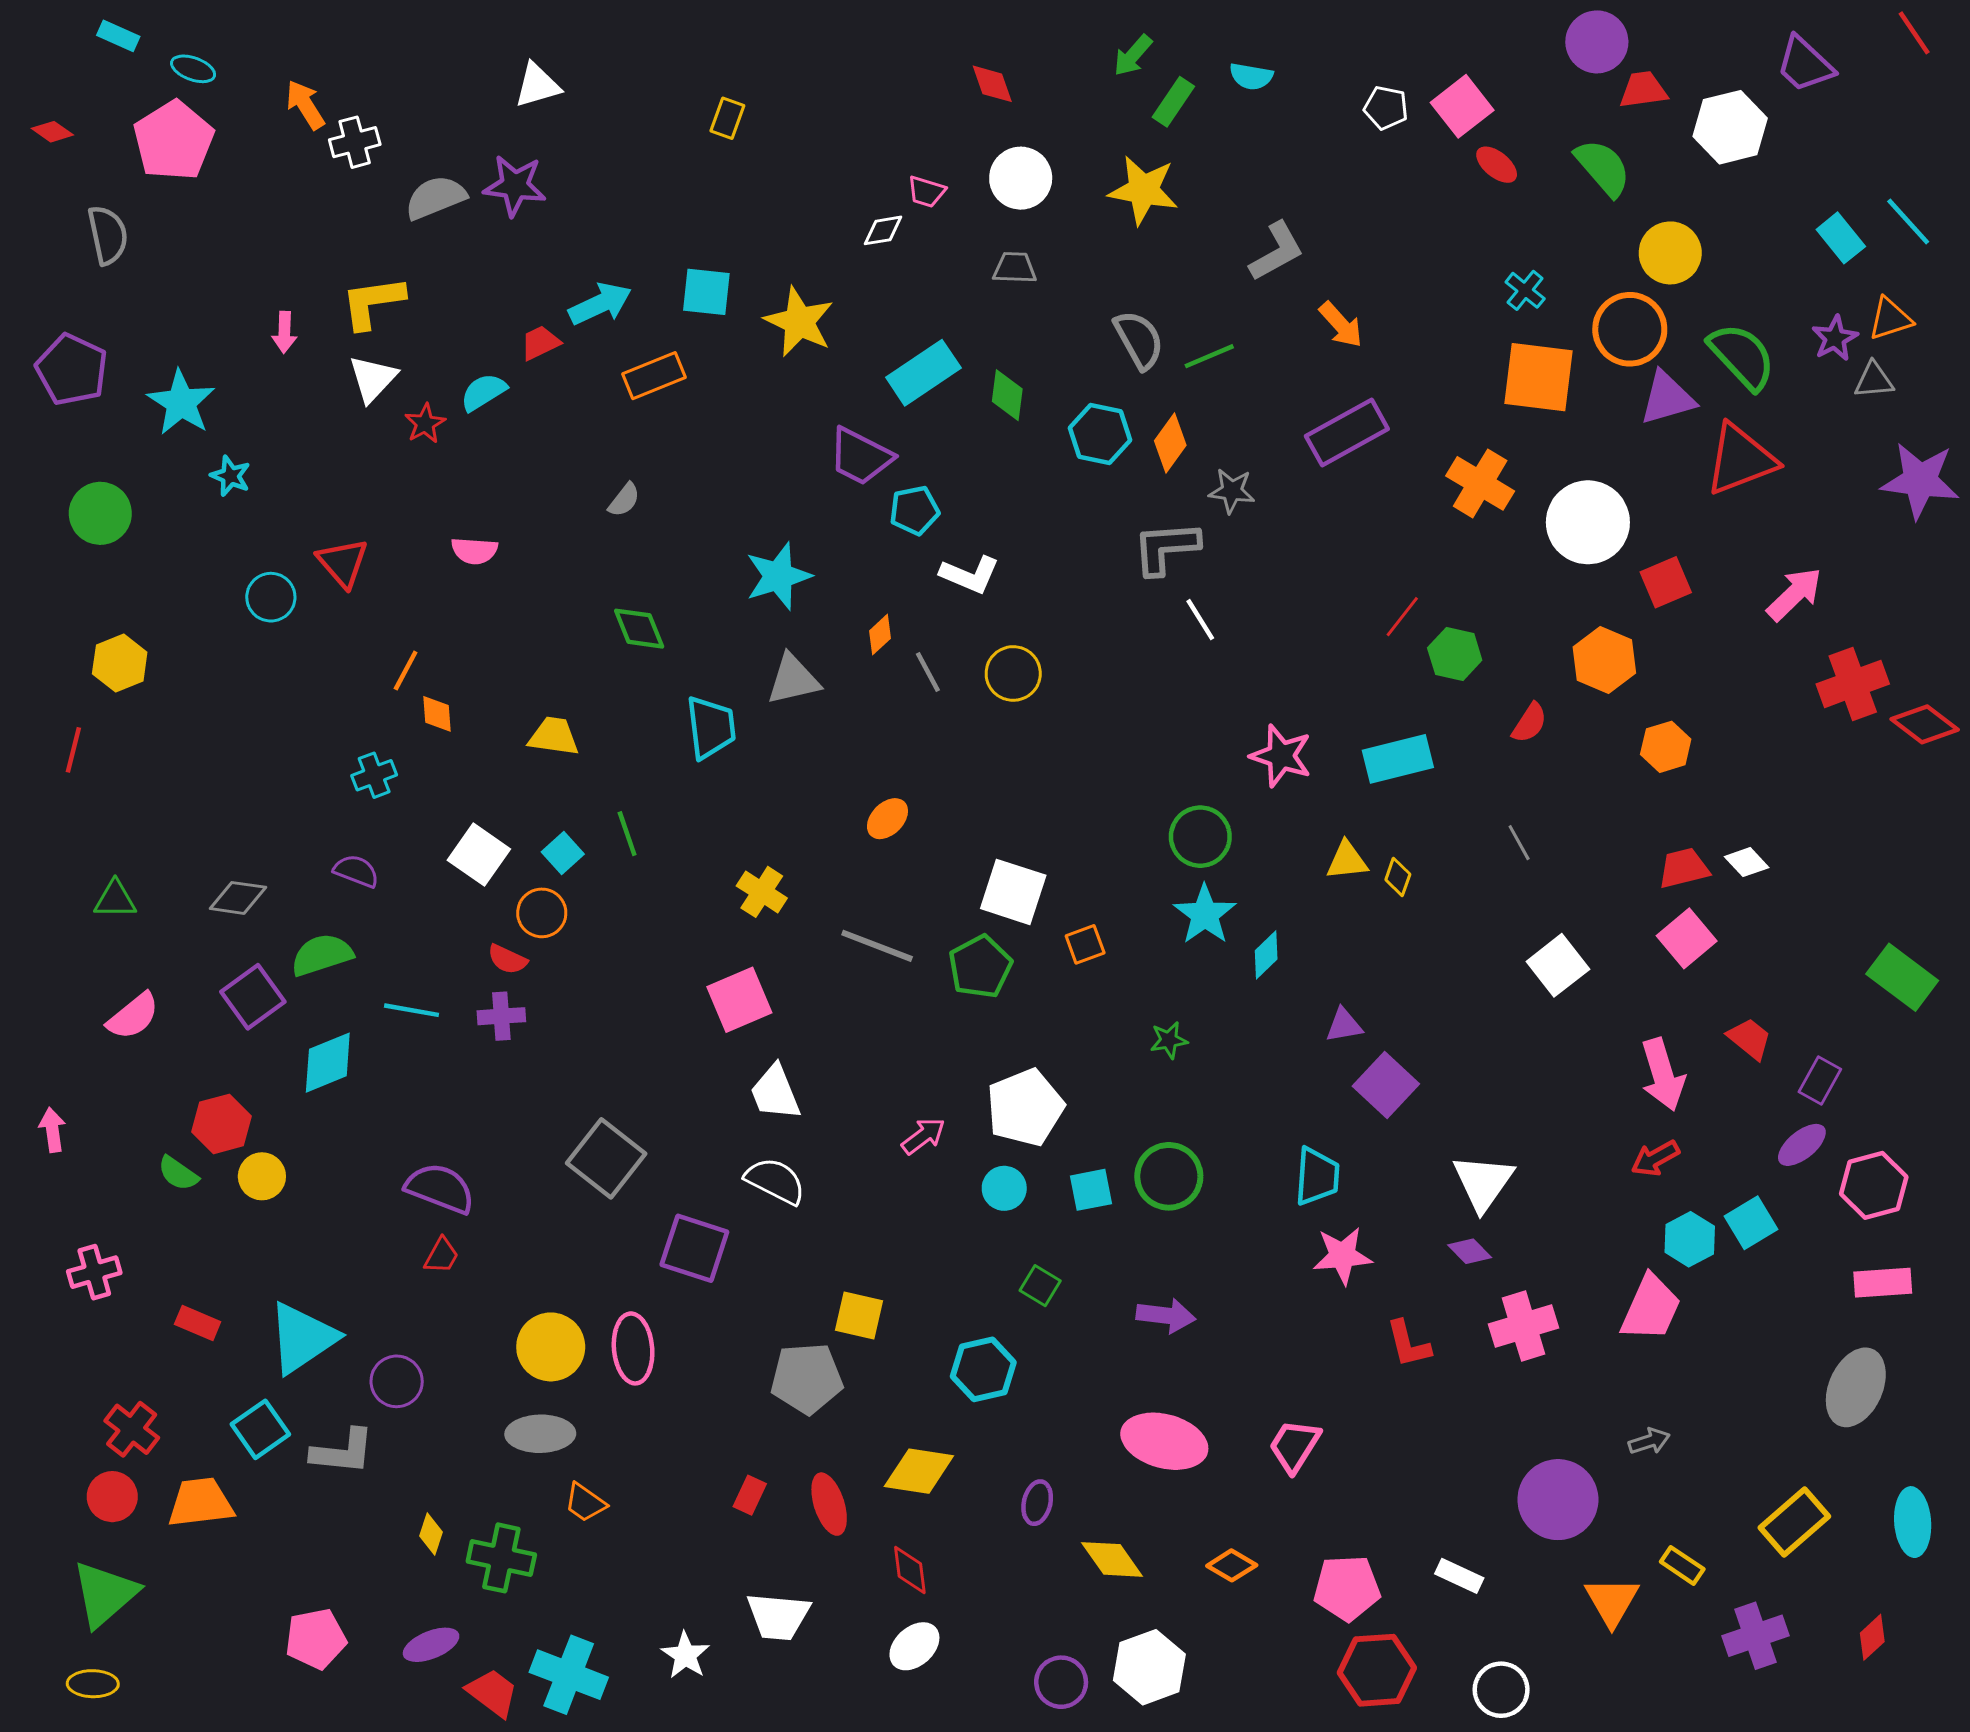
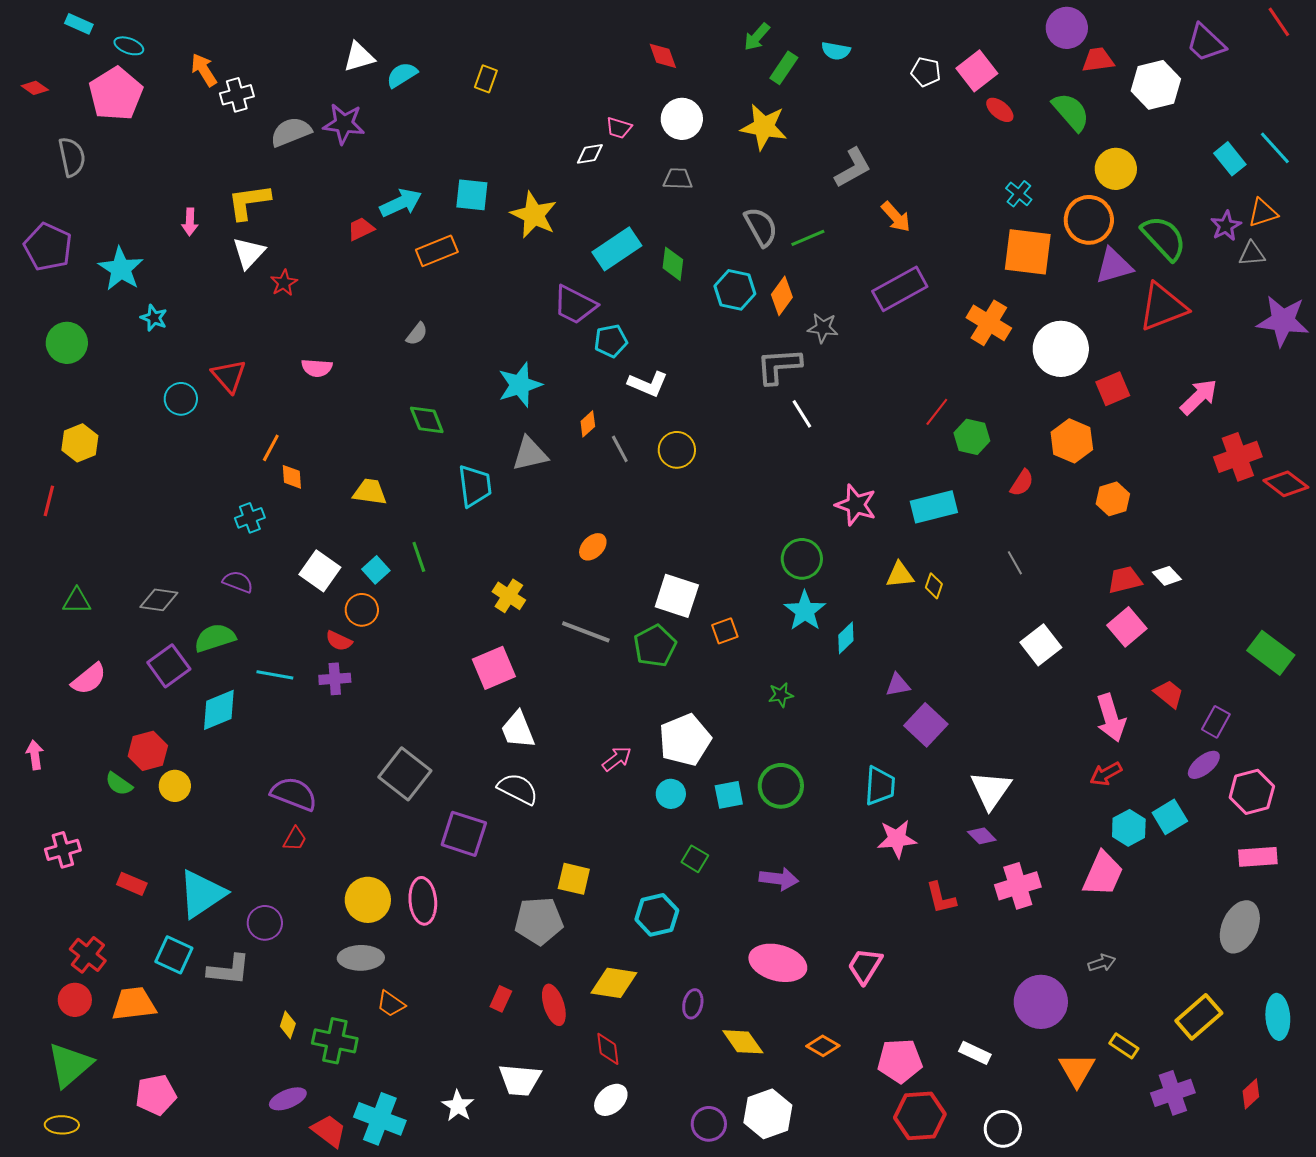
cyan semicircle: (483, 392) -> (402, 75), moved
cyan square: (260, 1429) -> (174, 955), turned -30
pink pentagon: (316, 1639) -> (156, 1095), moved

